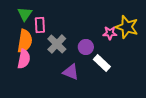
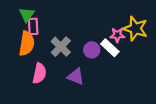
pink rectangle: (40, 25) -> (33, 26), moved
pink semicircle: (24, 59) -> (39, 73), moved
white rectangle: (102, 63) -> (110, 48), moved

